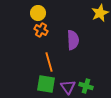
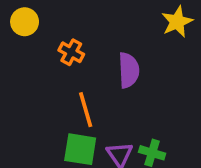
yellow circle: (38, 13) -> (25, 22), moved

